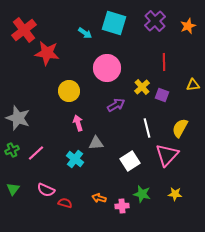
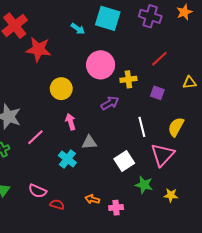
purple cross: (155, 21) -> (150, 16), turned -30
orange star: (188, 26) -> (184, 12), moved
red line: (164, 62) -> (159, 59), turned 48
yellow cross: (142, 87) -> (128, 79), moved, turned 35
pink line: (36, 153) -> (35, 137), moved
green star: (142, 194) -> (144, 185), moved

